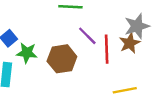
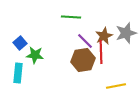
brown star: (130, 43) -> (104, 36), moved
brown hexagon: (62, 59) -> (83, 60), moved

